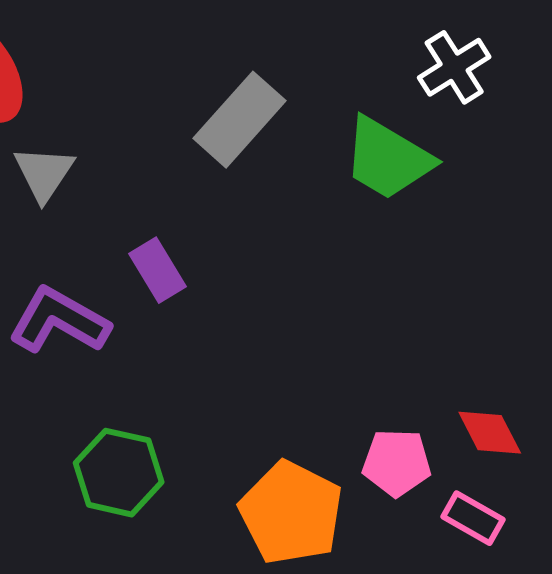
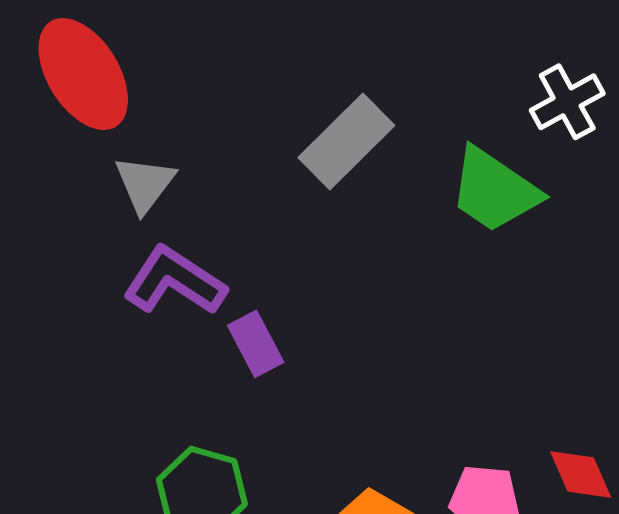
purple rectangle: (158, 270) -> (256, 344), moved
purple L-shape: (59, 321) -> (175, 281), moved

